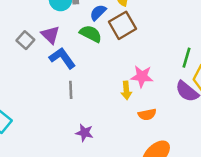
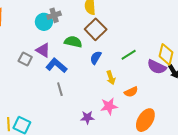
blue semicircle: (98, 12) -> (96, 58), moved
green line: (186, 58) -> (129, 55), moved, turned 56
pink star: (142, 76) -> (109, 106), moved
gray line: (71, 90) -> (60, 89), moved

